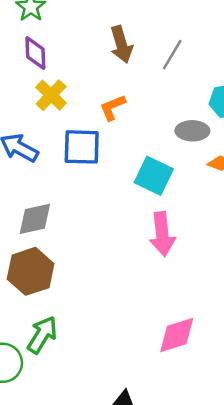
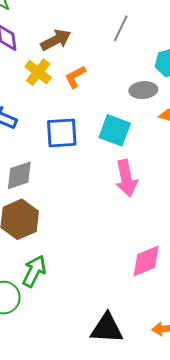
brown arrow: (121, 44) -> (56, 40), moved, turned -96
yellow cross: (51, 95) -> (38, 72), moved
blue square: (82, 147) -> (62, 133), moved

